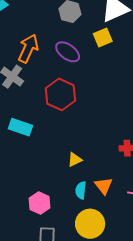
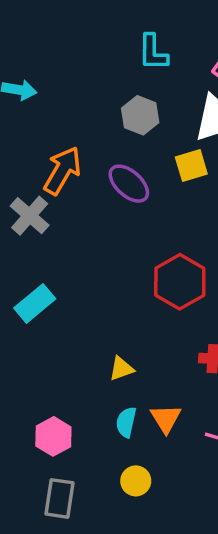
red hexagon: (60, 94) -> (180, 282), moved
cyan rectangle: (20, 127) -> (35, 303), turned -65
yellow circle: (90, 224) -> (136, 481), size x0.6

